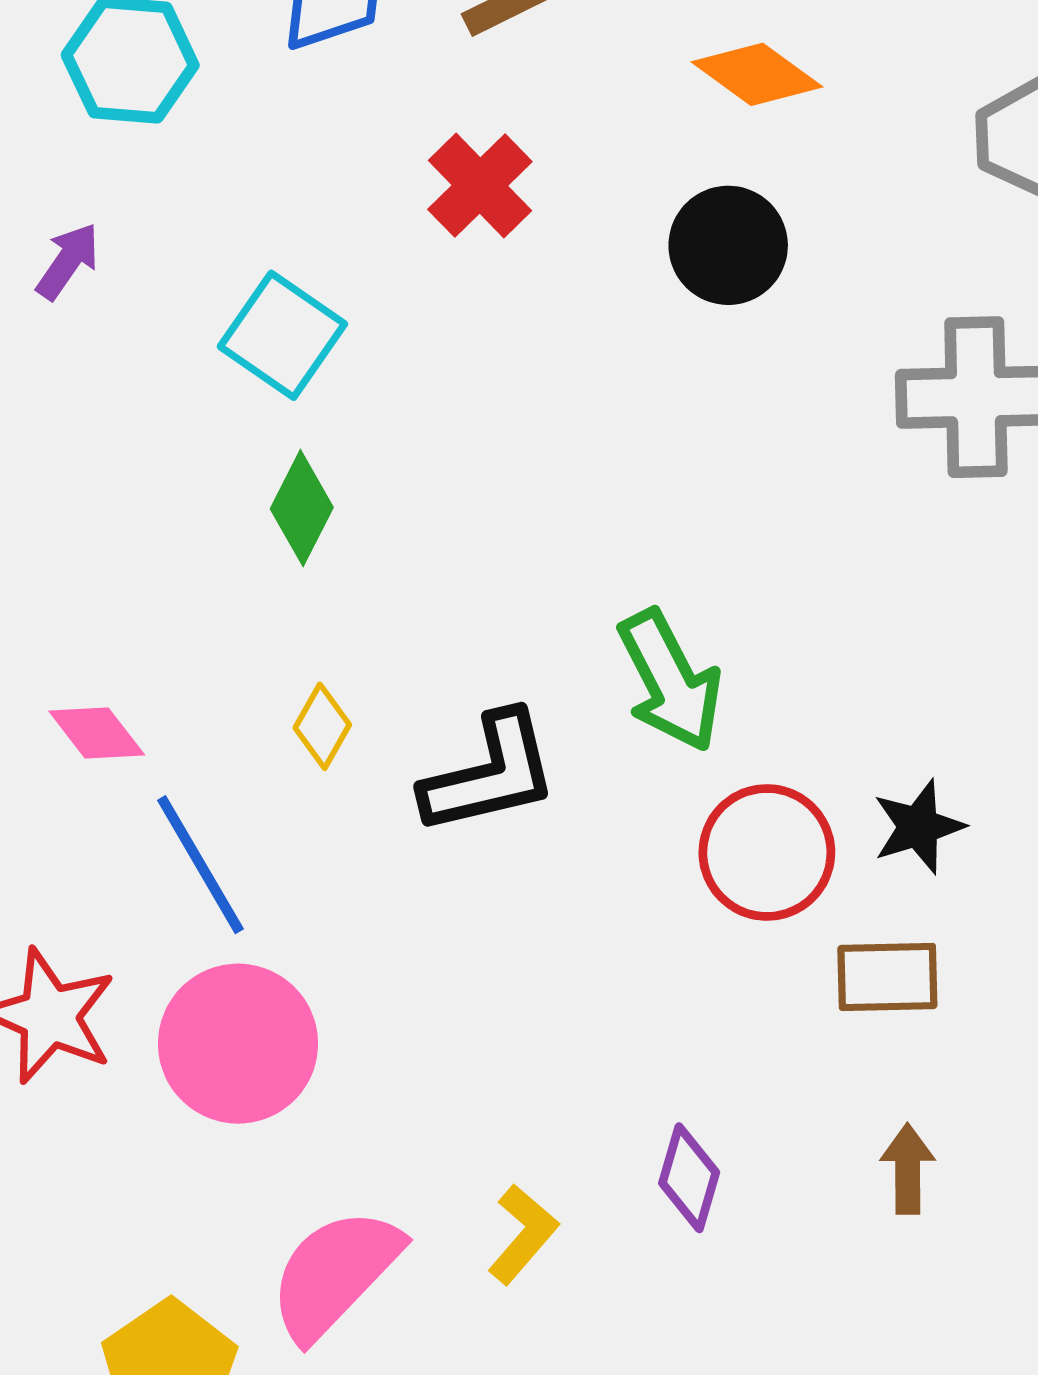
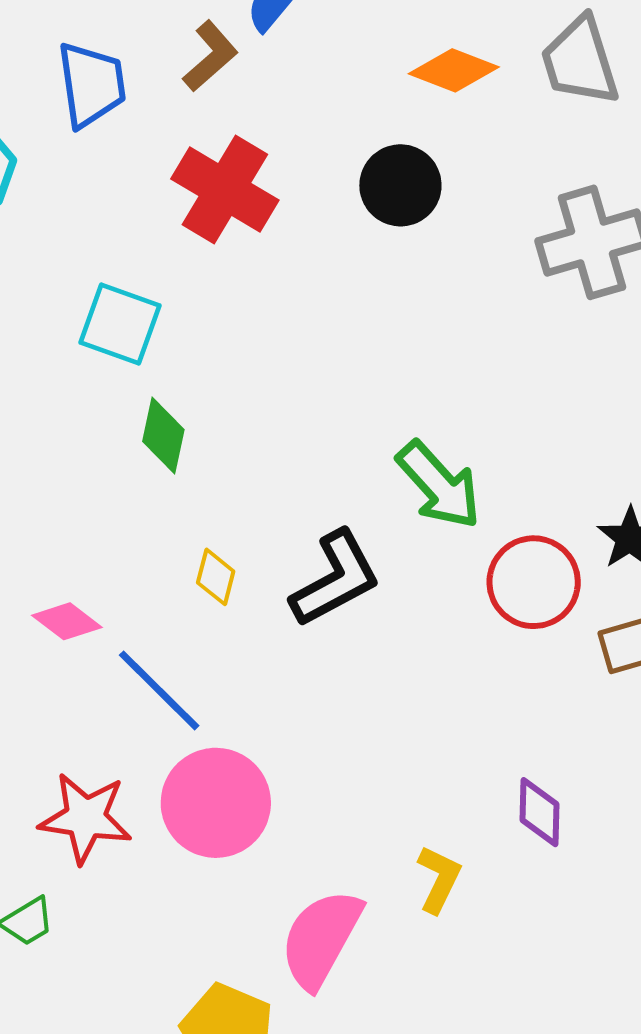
orange diamond: (757, 74) -> (454, 70), moved
red cross: (480, 185) -> (225, 189), size x1.4

